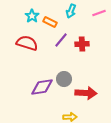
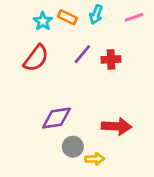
orange rectangle: (50, 22) -> (67, 17), moved
red semicircle: (27, 43) -> (36, 58), turned 110
gray circle: (64, 79) -> (73, 147), moved

